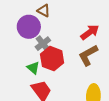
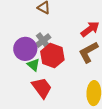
purple circle: (29, 27) -> (25, 49), moved

